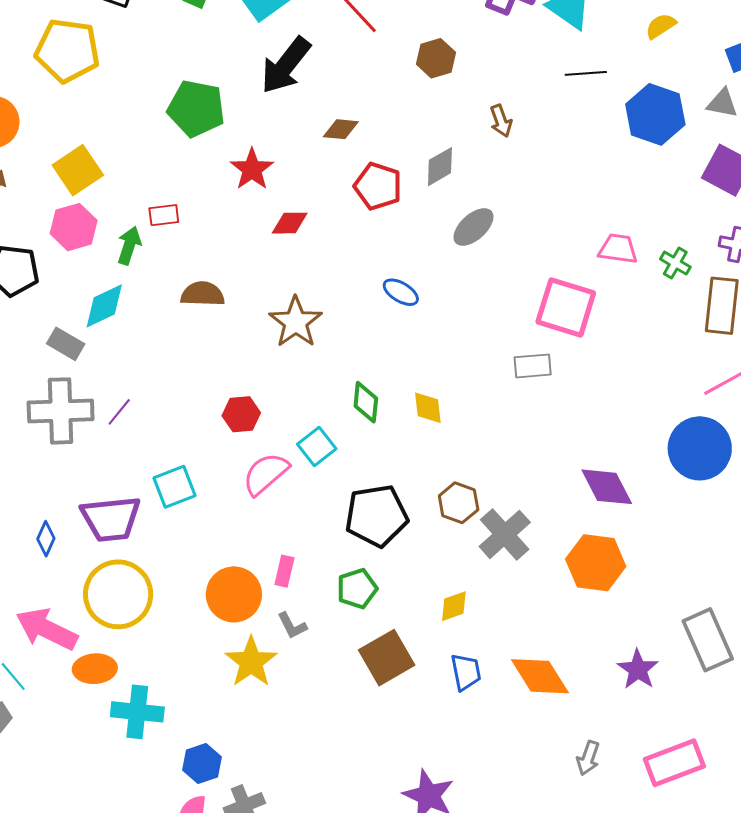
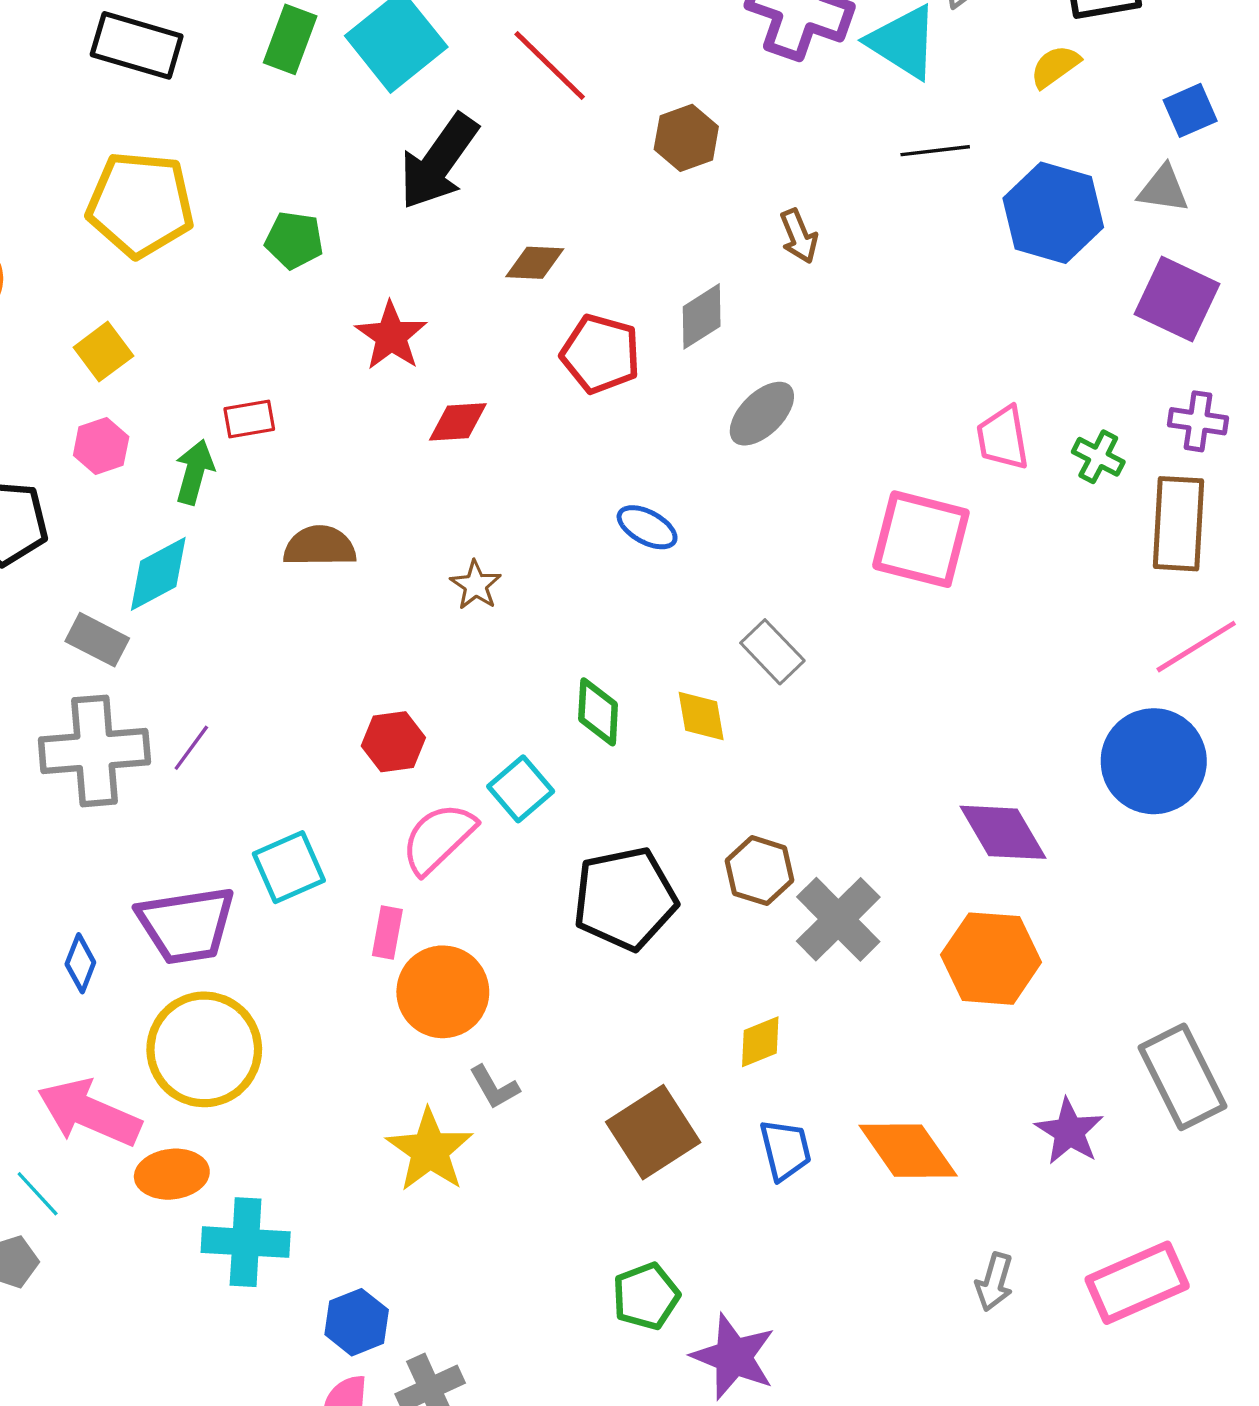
yellow pentagon: (67, 51) -> (140, 204), moved
green pentagon: (196, 108) -> (294, 240), size x0.6
yellow square: (78, 170) -> (103, 352), size x0.7
pink hexagon: (74, 227) -> (101, 446), size x0.7
pink trapezoid: (618, 249) -> (1003, 438), turned -105
brown star: (296, 322) -> (476, 585), size x0.6
gray rectangle: (533, 366) -> (772, 652), moved, turned 54
pink rectangle: (284, 571) -> (387, 932), moved
green pentagon: (357, 589) -> (646, 1296), moved
orange circle: (234, 594) -> (443, 992), moved

